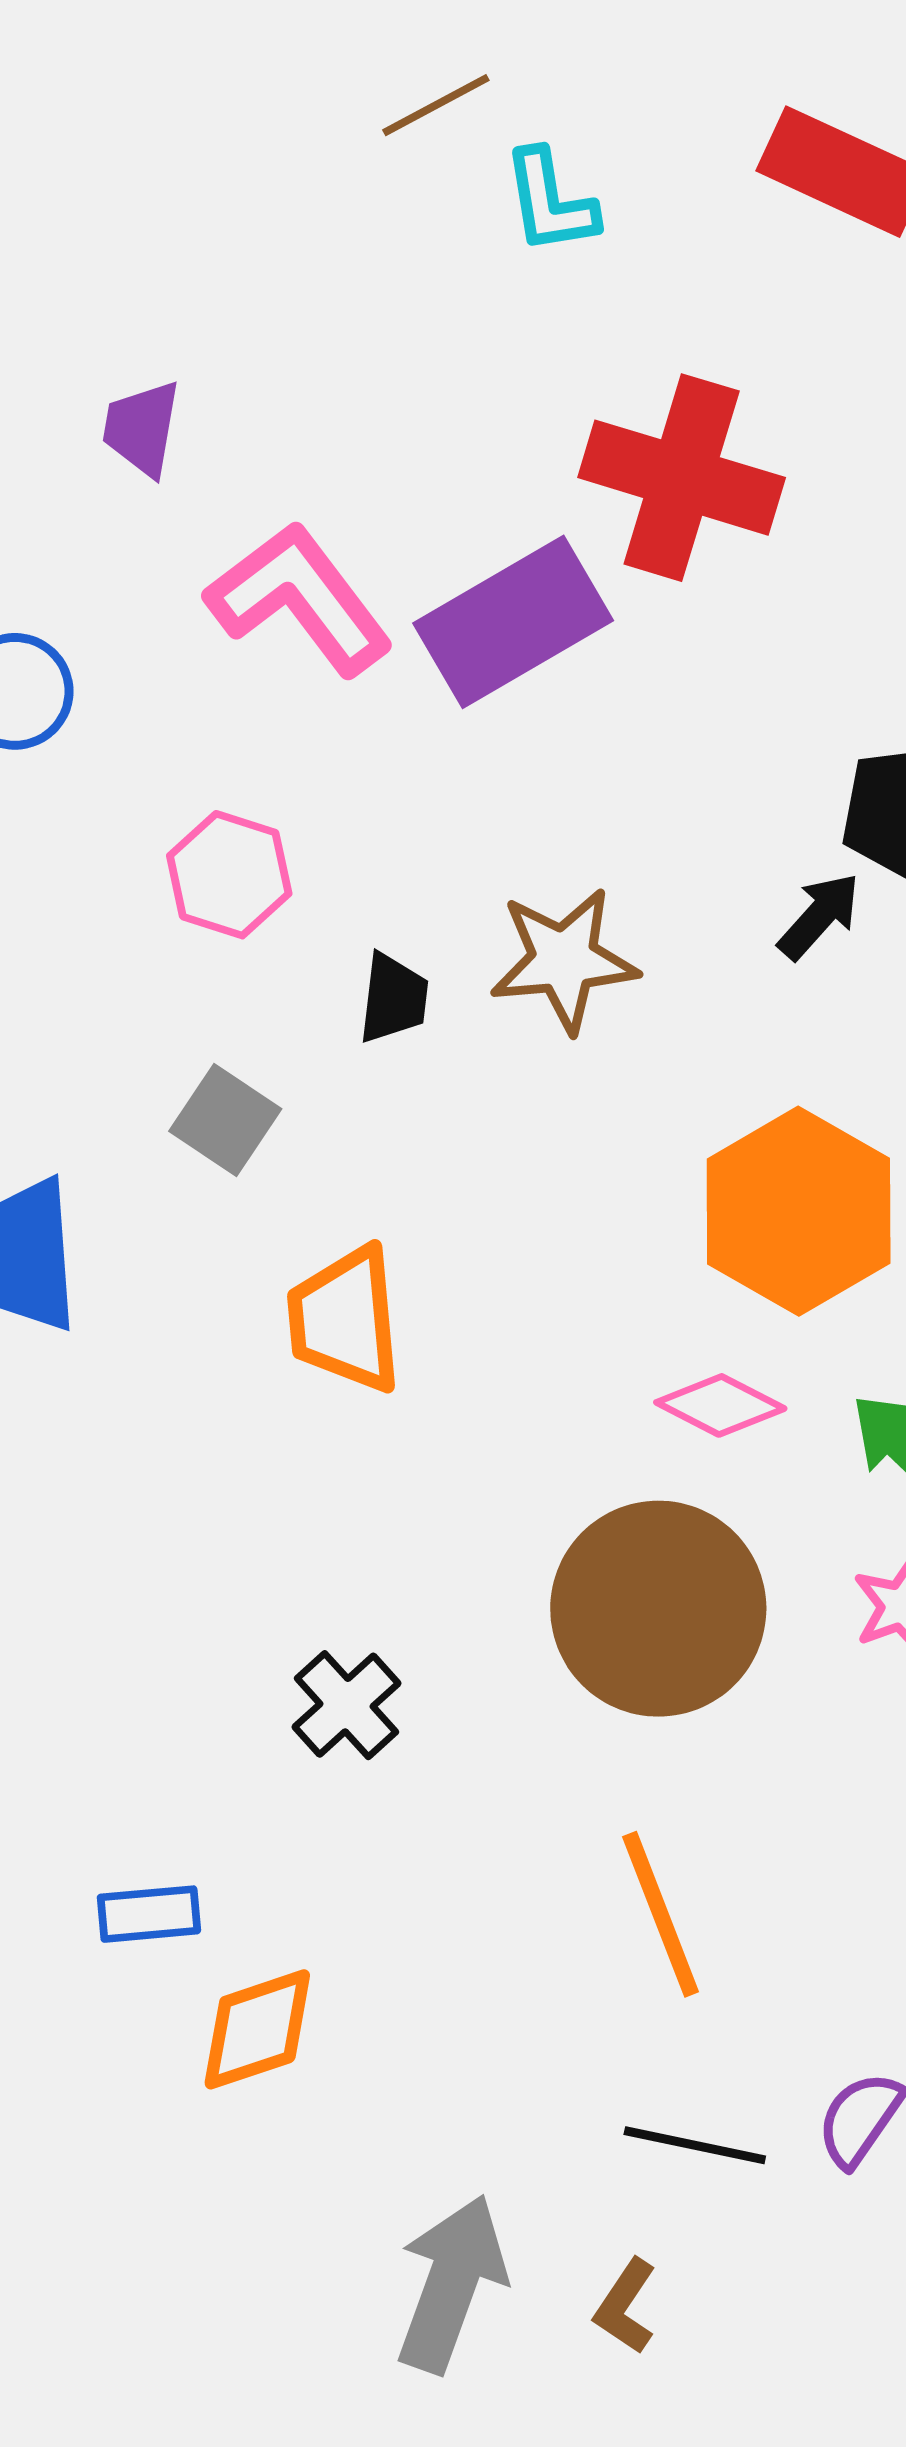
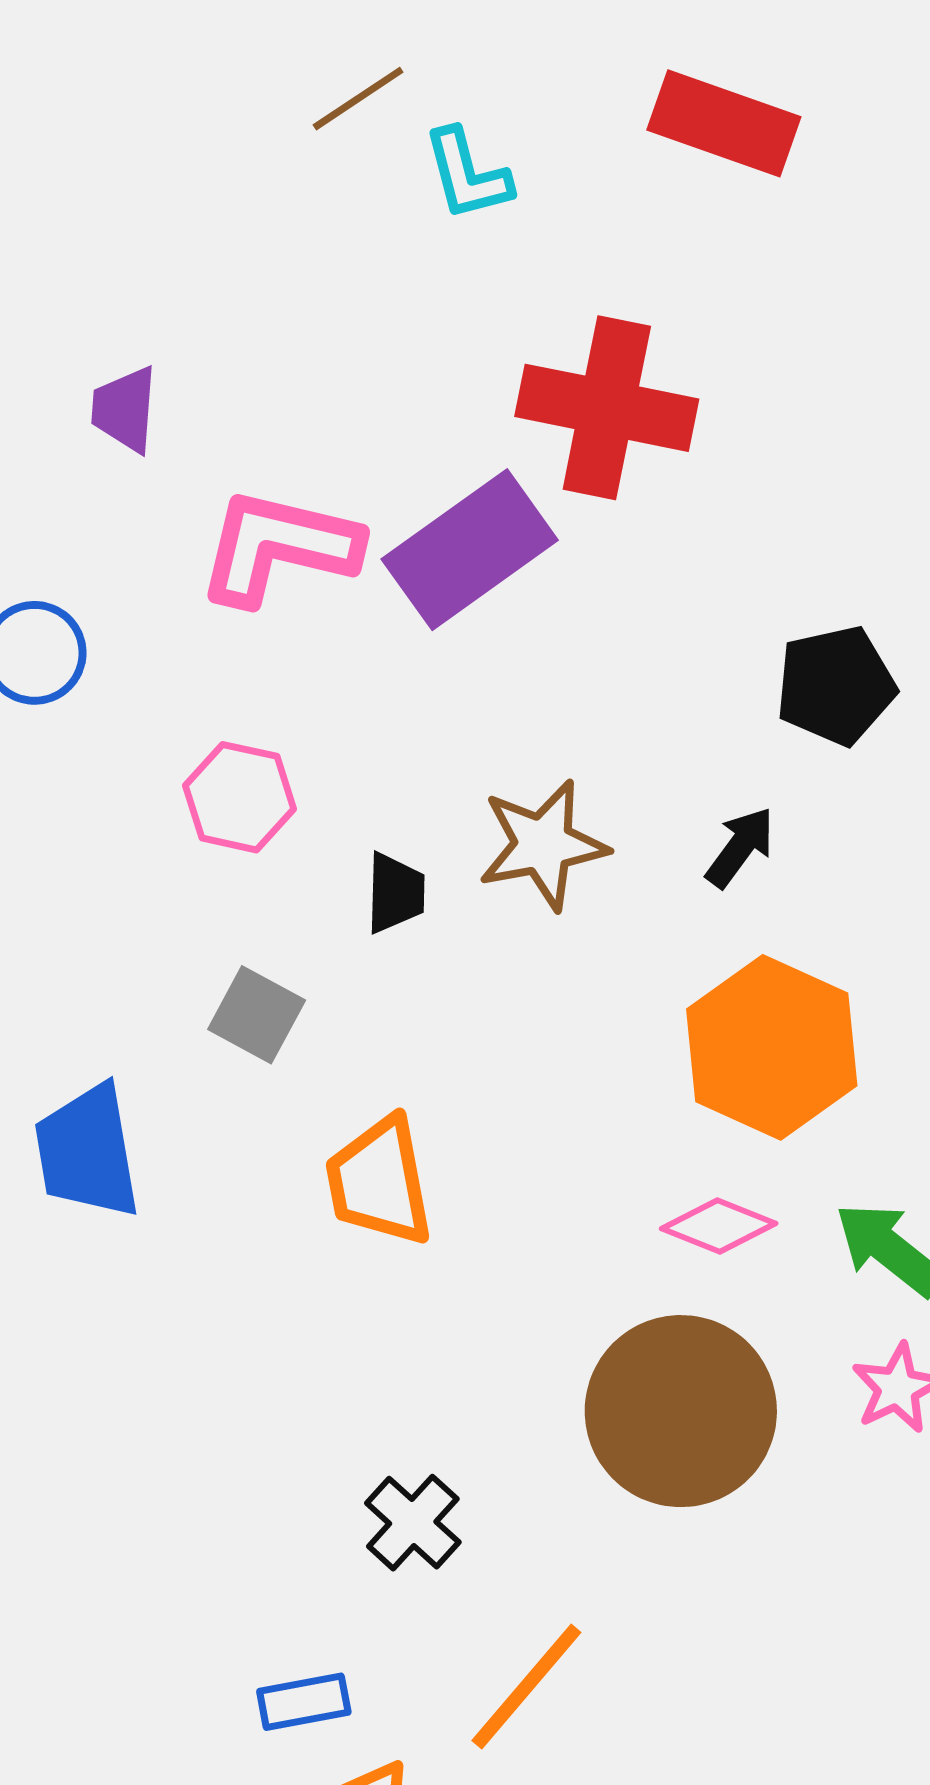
pink L-shape: (299, 599) -> (279, 547), turned -34
black arrow: (819, 916) -> (740, 847), moved
blue rectangle: (149, 1914) -> (304, 1702), moved
orange line: (661, 1914) -> (526, 1687), moved, turned 67

